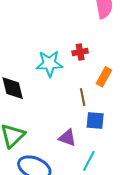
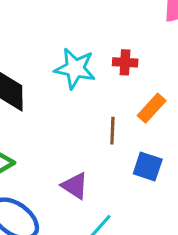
blue square: (95, 121) -> (148, 166), moved

